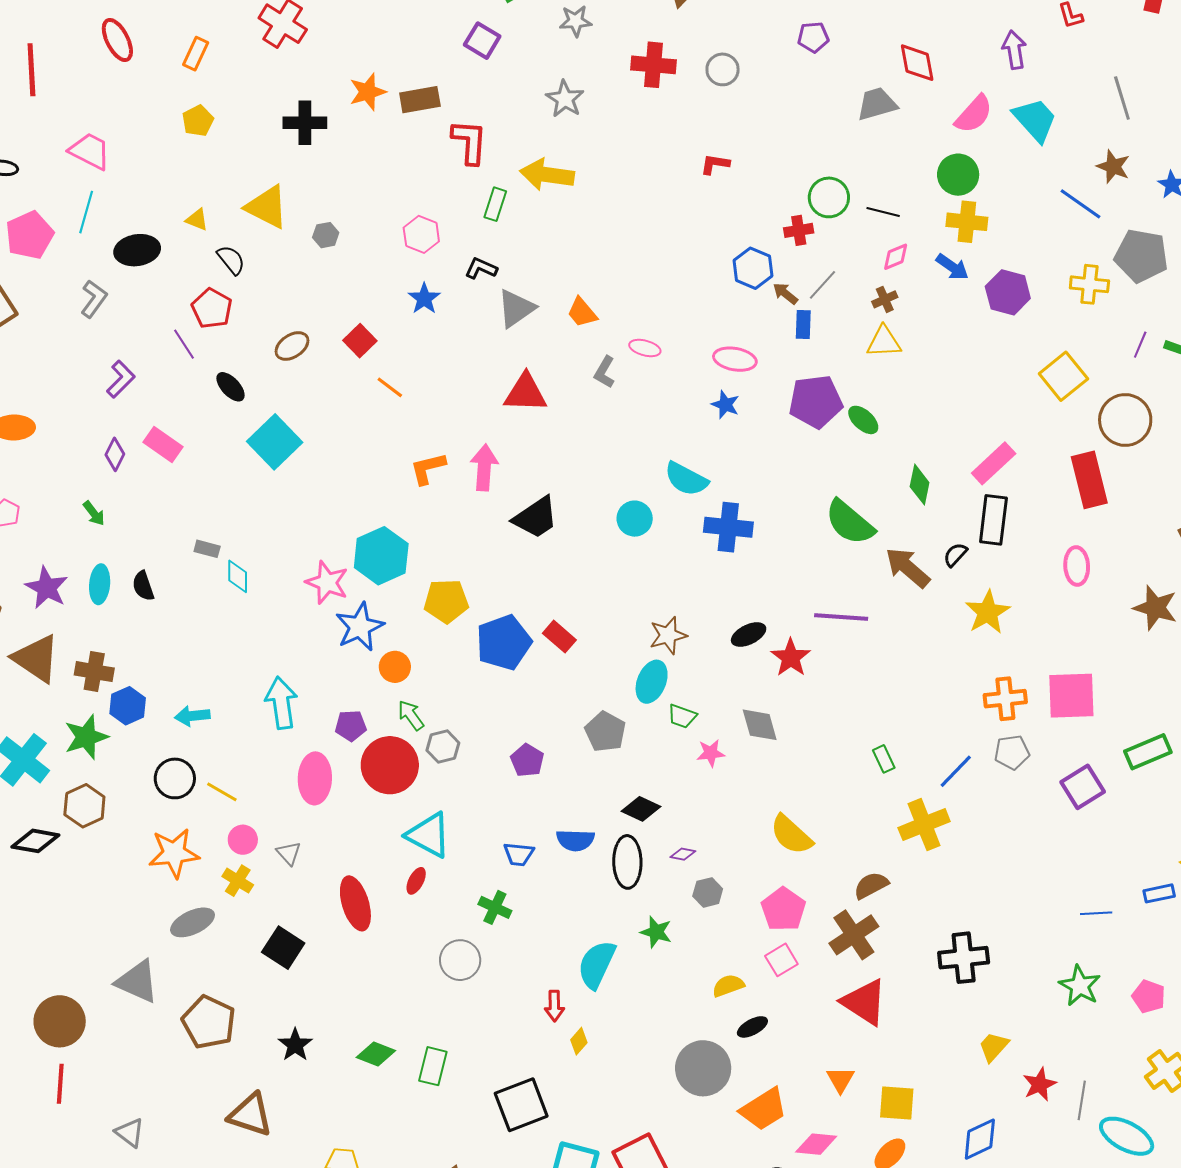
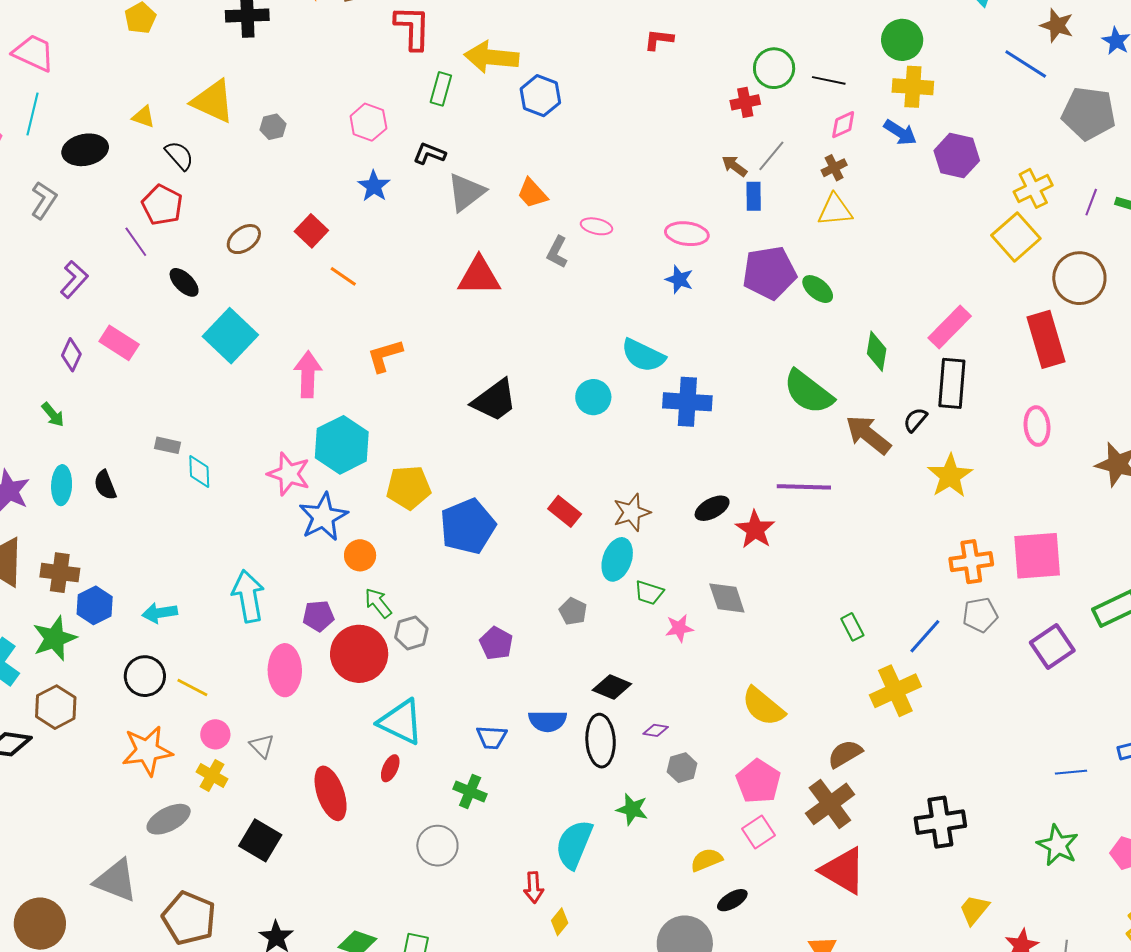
blue hexagon: (753, 268) -> (540, 96), moved
yellow cross: (1089, 284) -> (1033, 188), moved, turned -30
pink arrow: (484, 467) -> (308, 374), moved
red rectangle: (559, 637) -> (565, 511), moved
gray pentagon: (605, 732) -> (573, 611), size x0.7

